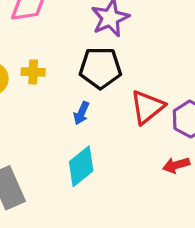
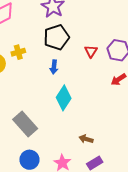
red triangle: (147, 107) -> (91, 51), size x0.6

